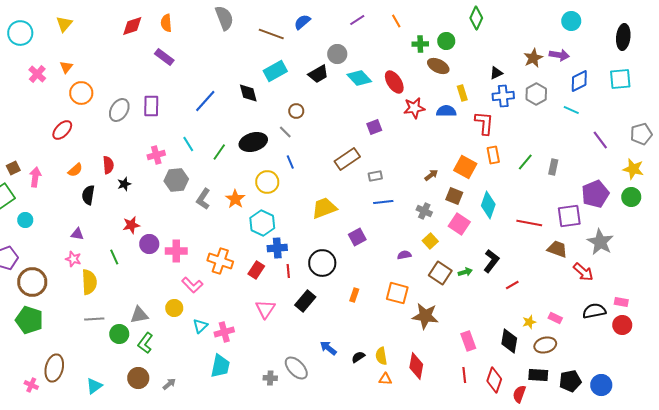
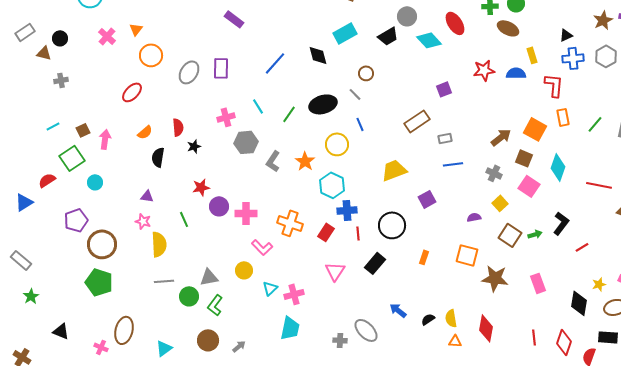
red ellipse: (394, 82) -> (455, 23), moved
brown arrow: (431, 175) -> (501, 137), size x1.5
pink rectangle: (468, 341) -> (538, 283), moved

